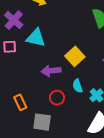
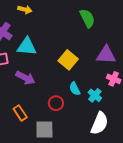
purple arrow: (51, 71) -> (25, 78), moved, turned -138

